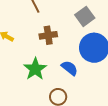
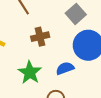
blue semicircle: (70, 68) -> (65, 68), turned -54

